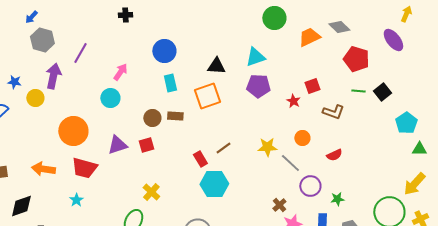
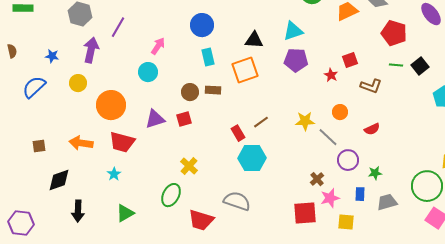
yellow circle: (35, 98) -> (78, 83), moved

